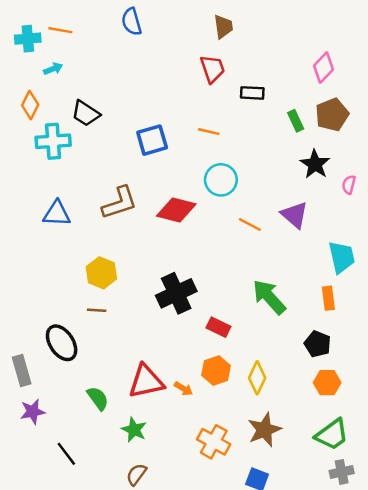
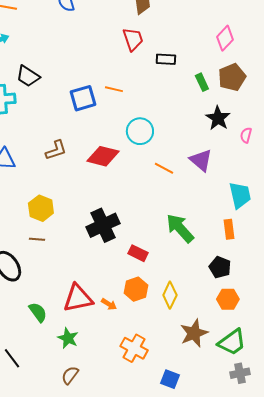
orange line: (209, 132) -> (114, 89), moved
brown L-shape: (120, 203) -> (56, 150), size x0.7
brown star: (264, 430) -> (194, 333), moved

